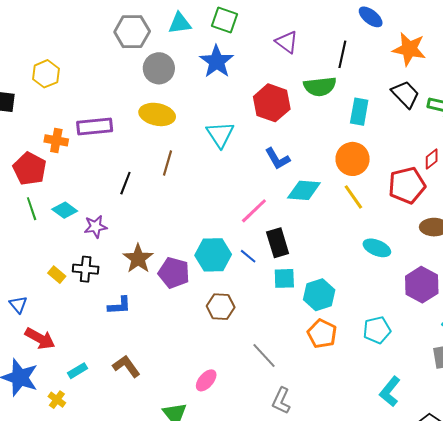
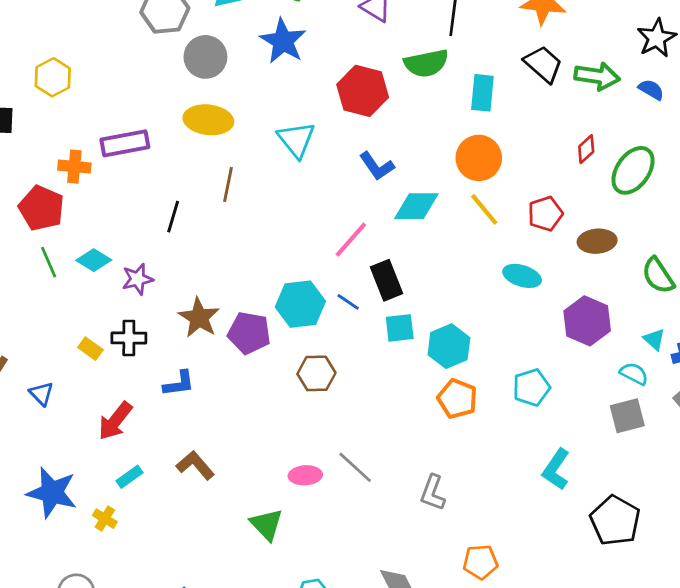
red pentagon: (407, 185) -> (545, 214), moved, size x0.7
red arrow: (40, 338) -> (115, 421), moved, turned 104
gray line: (264, 356) -> (355, 467), moved
pink ellipse: (206, 380) -> (305, 475), turned 50
gray L-shape: (281, 401) -> (433, 493), moved

